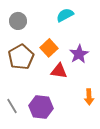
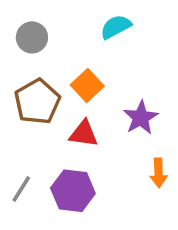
purple star: (79, 54) -> (141, 118), moved
red triangle: (59, 71) -> (84, 134), moved
gray line: (12, 106) -> (21, 189), turned 63

